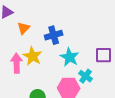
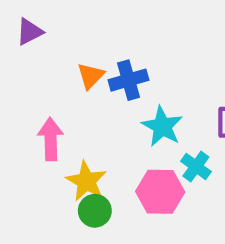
orange triangle: (24, 28) -> (91, 76), moved
yellow star: (33, 56) -> (86, 181), moved

